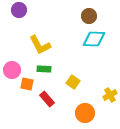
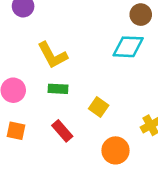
brown circle: (89, 16) -> (141, 15), moved
orange square: (27, 84) -> (16, 131), moved

